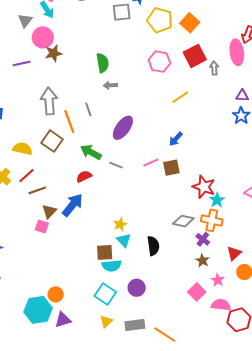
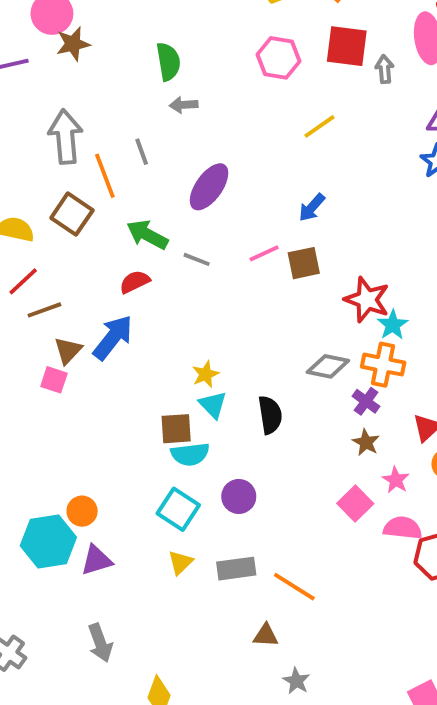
red square: (195, 56) -> (347, 46), turned 35

